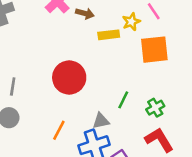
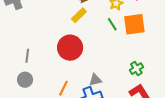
yellow rectangle: (109, 35) -> (79, 15), moved, turned -35
green line: (123, 100) -> (112, 24), moved, turned -56

